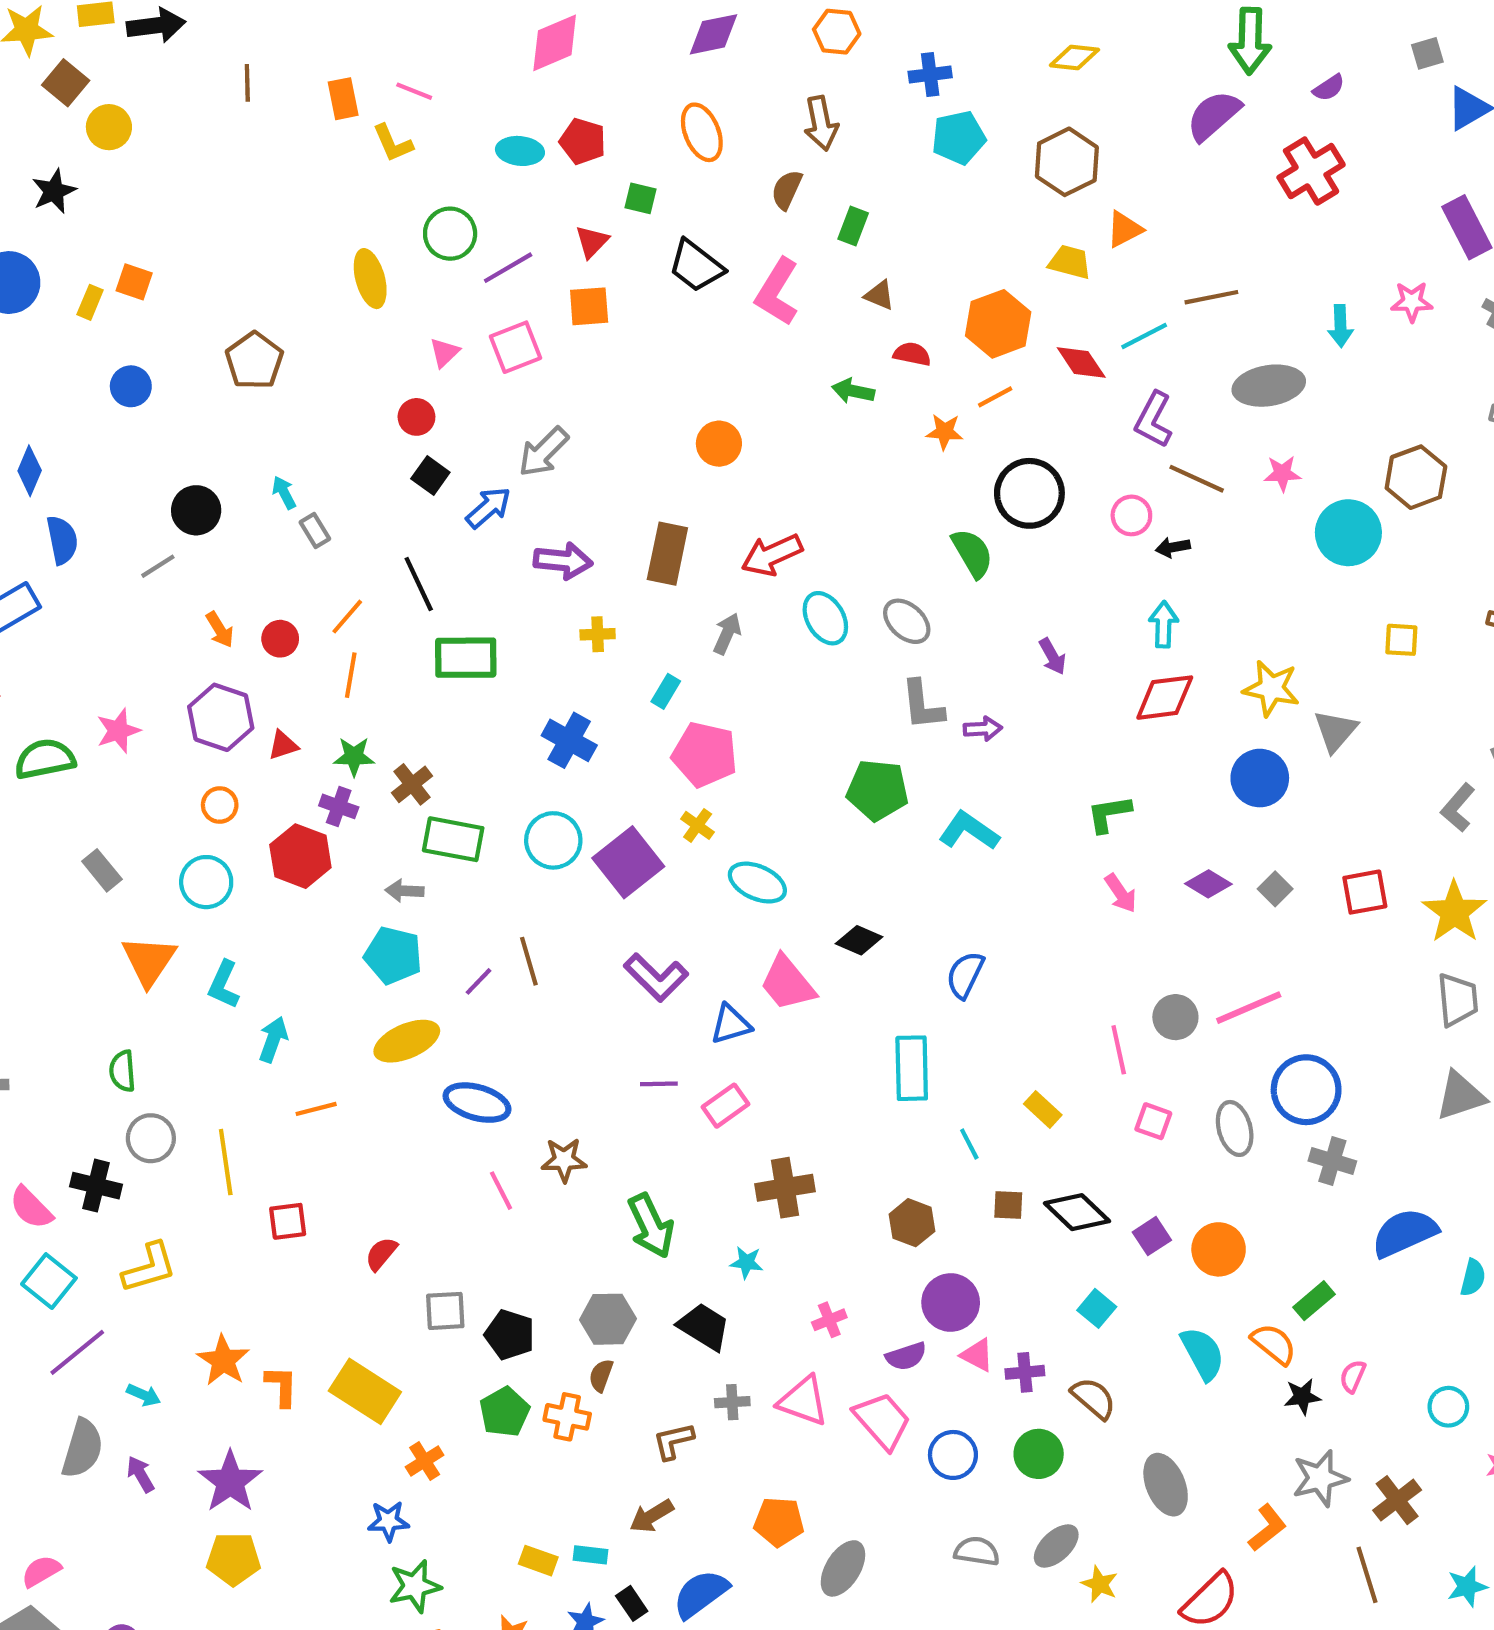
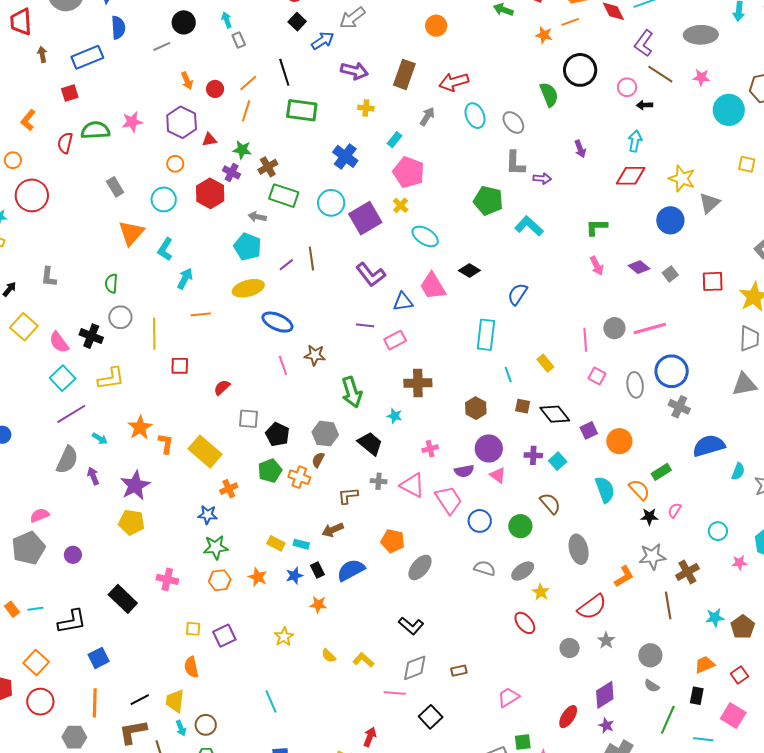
purple cross: (1025, 1372) -> (533, 455), moved

